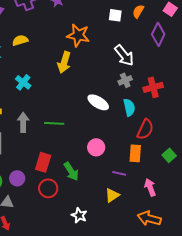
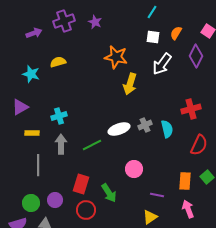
white arrow: (124, 55) -> (162, 64), moved, turned 75
yellow arrow: (64, 62) -> (130, 84), moved
gray cross: (125, 80) -> (145, 125), moved
cyan cross: (23, 82) -> (59, 116), moved, turned 35
white ellipse: (98, 102) -> (119, 129), moved, turned -50
green line: (54, 123) -> (92, 145), turned -30
red semicircle: (145, 129) -> (199, 145), moved
orange rectangle: (135, 153) -> (185, 181), moved

